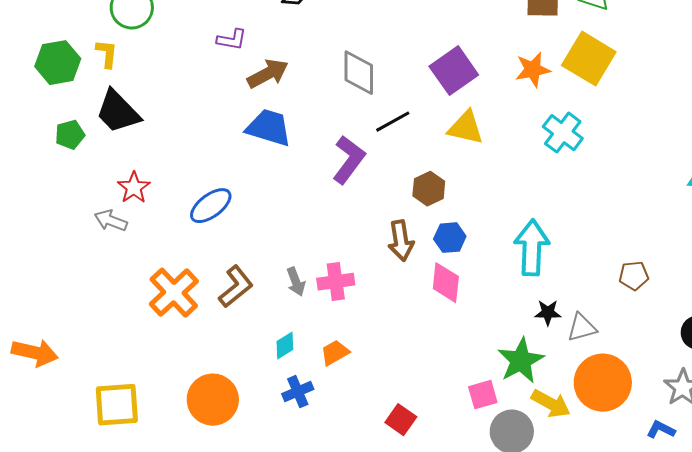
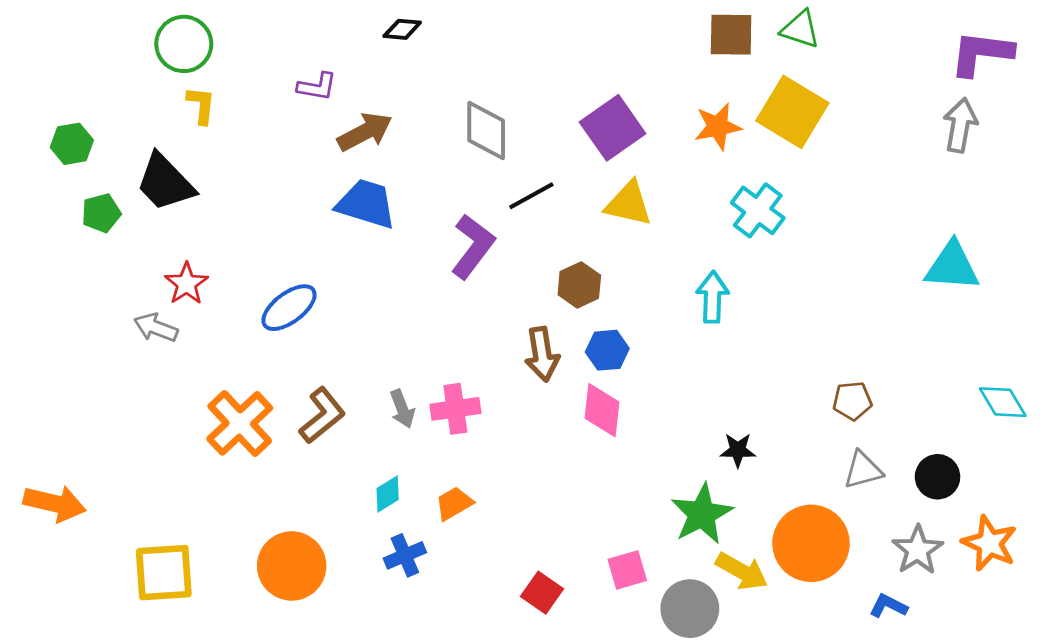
yellow L-shape: (107, 54) -> (201, 105), moved
green hexagon: (58, 63) -> (72, 144), moved, size x0.7
cyan arrow: (532, 248) -> (712, 297), moved, size x0.7
gray triangle: (582, 328) -> (863, 470), moved
pink square: (483, 395) -> (627, 570), moved

